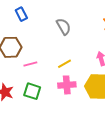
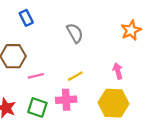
pink cross: (67, 85) -> (66, 100), moved

